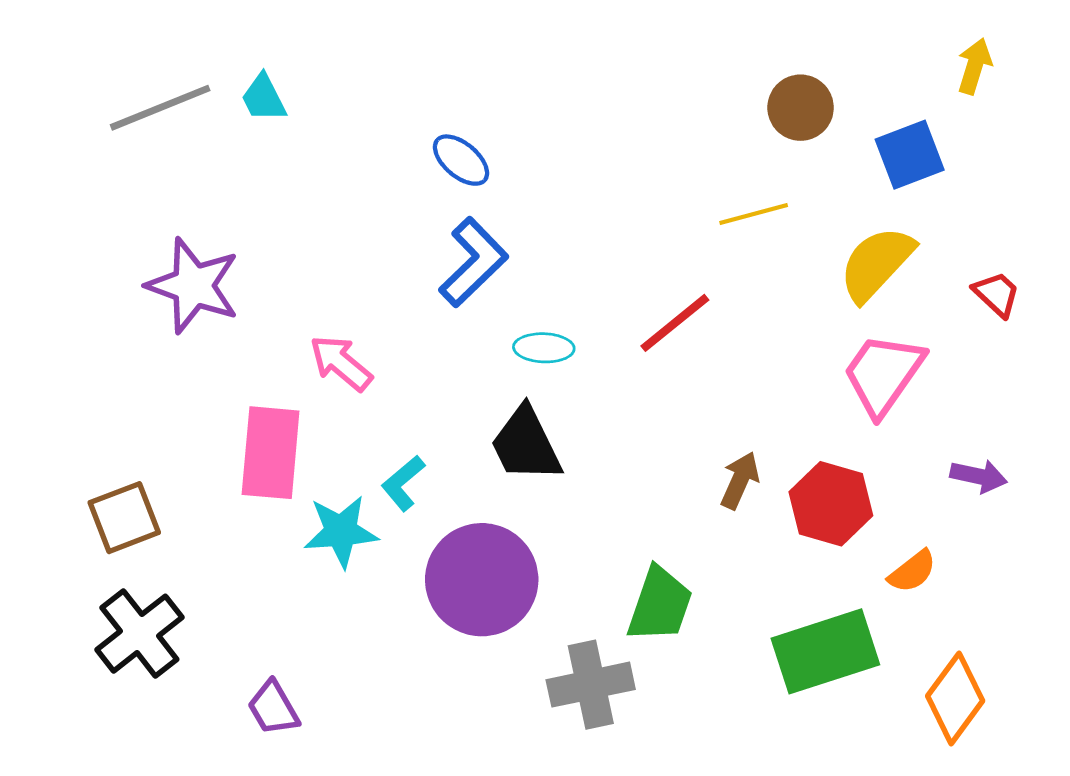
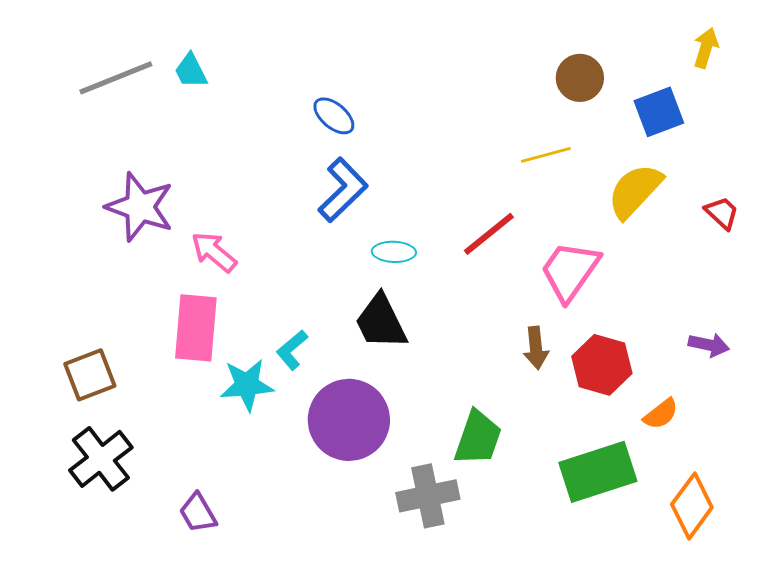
pink arrow: (341, 363) -> (214, 252), moved
pink trapezoid: (883, 374) -> (570, 271), moved
brown arrow: (740, 480) -> (536, 348), turned 150

